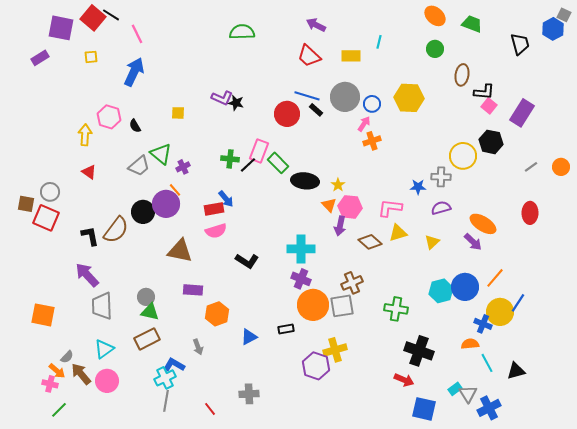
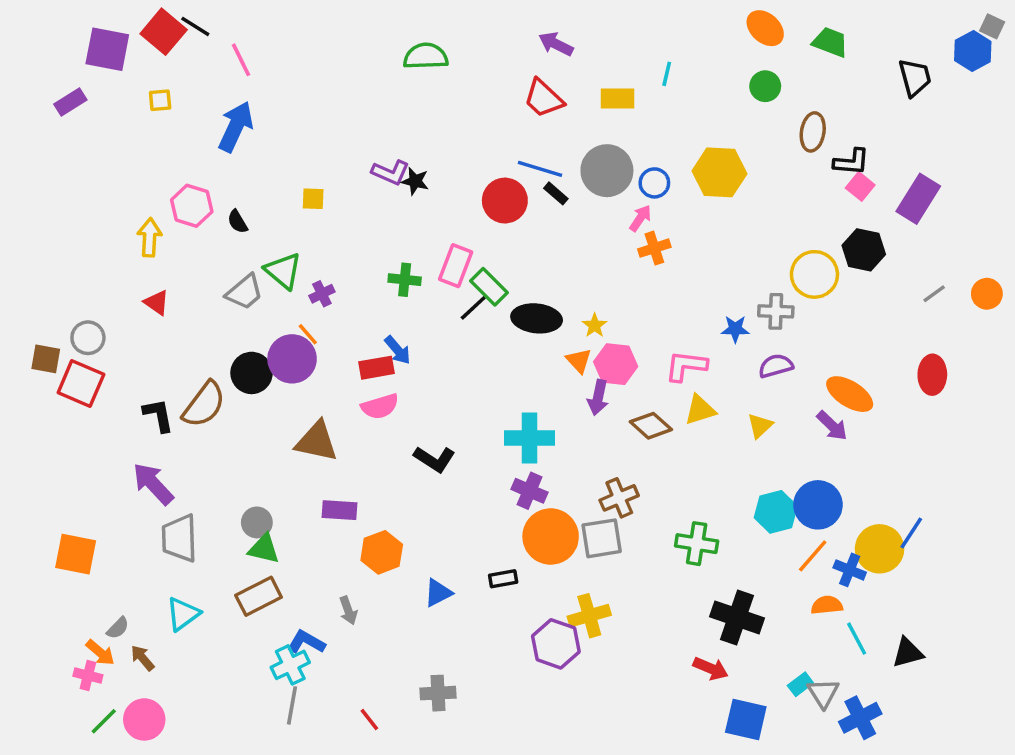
black line: (248, 165) -> (473, 308), moved
orange line: (495, 278) -> (813, 556), moved
brown arrow: (81, 374) -> (142, 658), size x0.7
pink circle: (107, 381) -> (144, 719), moved

